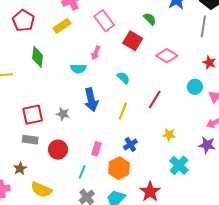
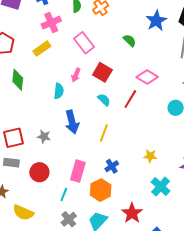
red square: (133, 41) -> (102, 72), moved
cyan semicircle: (78, 69) -> (59, 91), turned -84
red line: (155, 99) -> (130, 99), moved
pink rectangle: (96, 149) -> (78, 171), size x1.5

